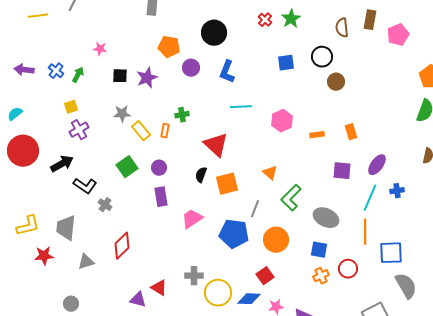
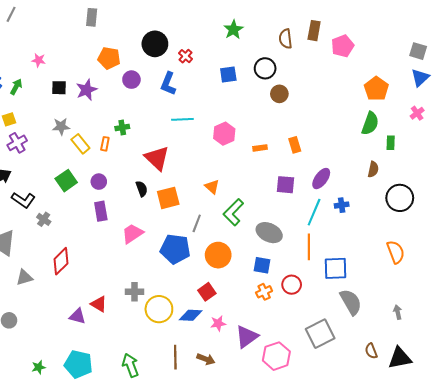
red cross: (265, 20) -> (186, 56), moved
black semicircle: (201, 175) -> (142, 189), turned 140

